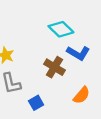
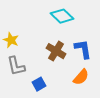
blue L-shape: (78, 53) -> (83, 49), moved, turned -130

